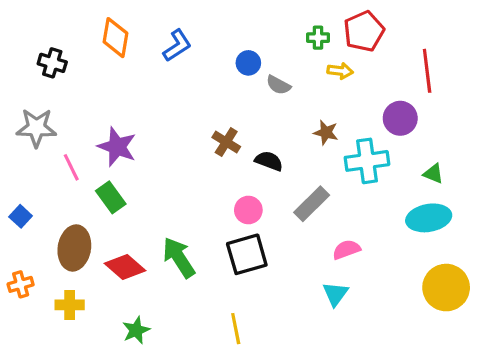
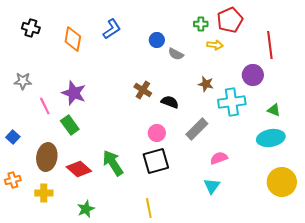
orange diamond: (115, 38) -> (73, 39), moved
black cross: (52, 63) -> (31, 28), moved
gray star: (36, 128) -> (23, 81), size x0.7

